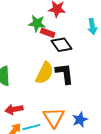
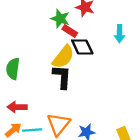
yellow semicircle: (45, 73) -> (63, 57), moved
black L-shape: (65, 74) -> (62, 77), moved

